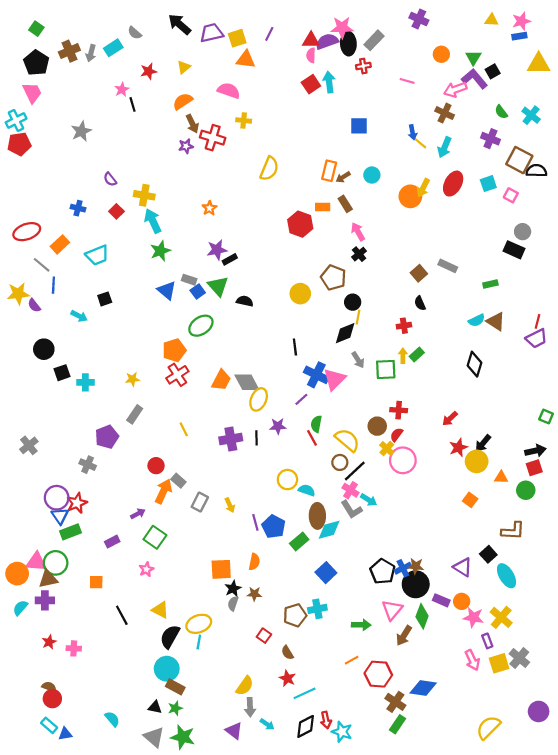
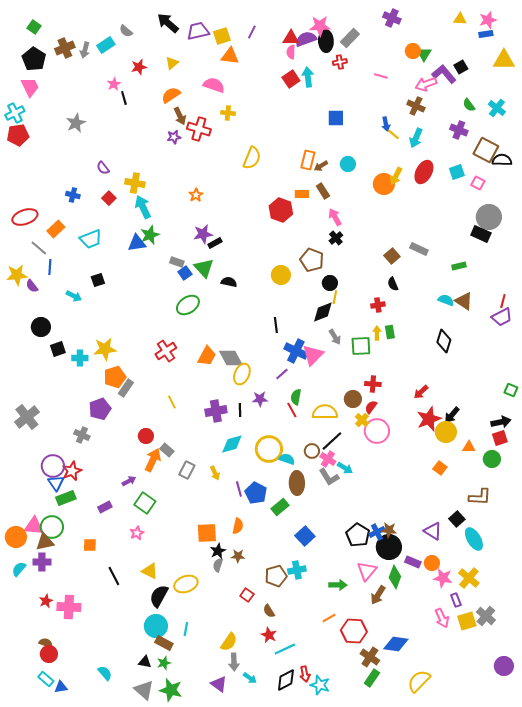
green triangle: (473, 57) -> (424, 54), moved
gray circle: (523, 232) -> (489, 217), size x1.6
blue triangle: (167, 290) -> (137, 243), moved, turned -48
cyan semicircle: (477, 320) -> (446, 300), turned -133
orange pentagon: (174, 350) -> (115, 377), moved
green rectangle: (417, 355) -> (390, 332), turned -56
yellow star: (133, 379) -> (105, 349), moved, size x1.6
yellow semicircle: (347, 440) -> (325, 412), turned -40
gray cross: (29, 445) -> (27, 417), size x1.4
red star: (458, 447) -> (429, 419), size x1.4
brown circle: (340, 462) -> (312, 451), moved
yellow circle: (287, 480) -> (269, 449), size x1.4
cyan diamond: (329, 530) -> (232, 444), moved
cyan line: (199, 642) -> (186, 629), moved
pink cross: (74, 648) -> (69, 607), size x1.6
yellow semicircle: (488, 727) -> (419, 681), moved

